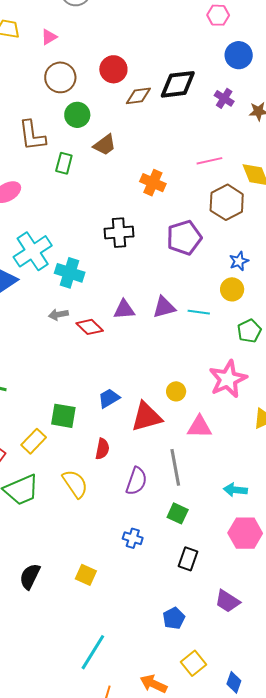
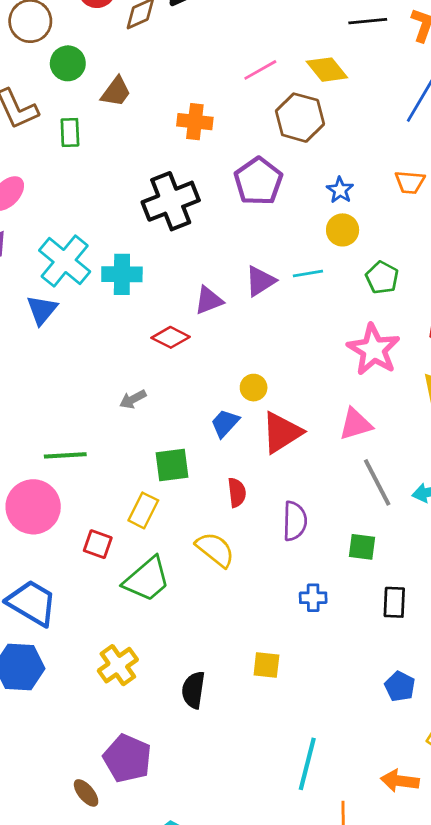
black cross: (119, 233) -> (171, 201), size x1.4
gray arrow: (58, 315) -> (133, 399), moved
yellow circle: (176, 391) -> (254, 388), moved
gray line: (175, 467) -> (377, 482), moved

